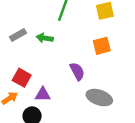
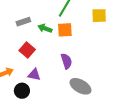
orange square: (102, 46) -> (65, 30), moved
red square: (22, 78) -> (27, 50), moved

